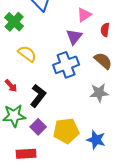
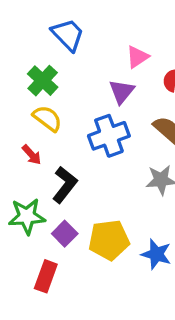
green cross: (14, 22) -> (43, 81), moved
red arrow: (11, 86) -> (32, 155), moved
red rectangle: (26, 154) -> (46, 276), turned -66

